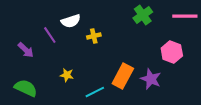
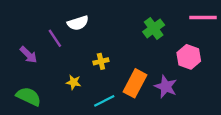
green cross: (143, 15) -> (154, 28), moved
yellow cross: (94, 36) -> (101, 61), moved

